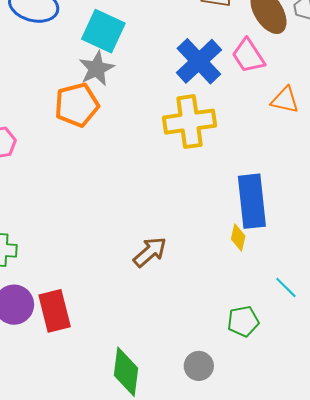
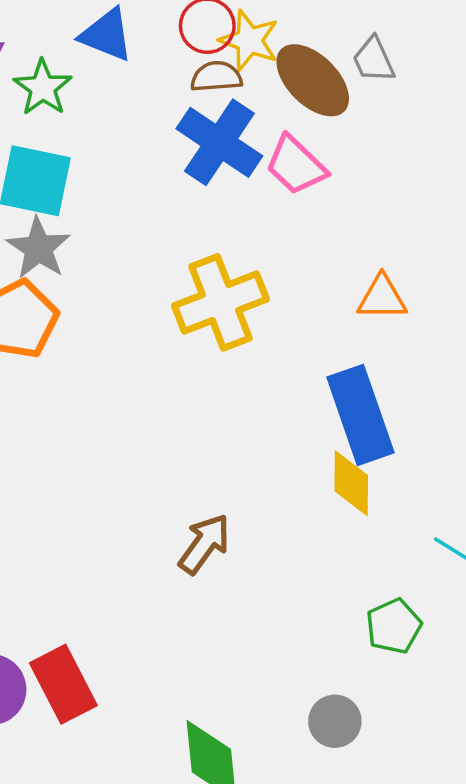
blue cross: (199, 61) -> (219, 142), moved
orange triangle: (285, 100) -> (382, 298), moved
yellow diamond: (238, 237) -> (351, 483), size x1.4

